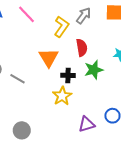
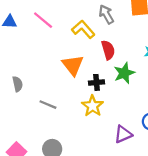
gray arrow: (84, 16) -> (106, 14), turned -60
yellow L-shape: (62, 27) -> (83, 29), turned -70
gray line: (17, 79) -> (48, 105), moved

